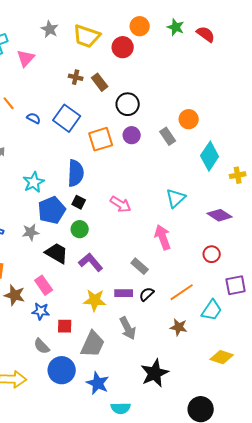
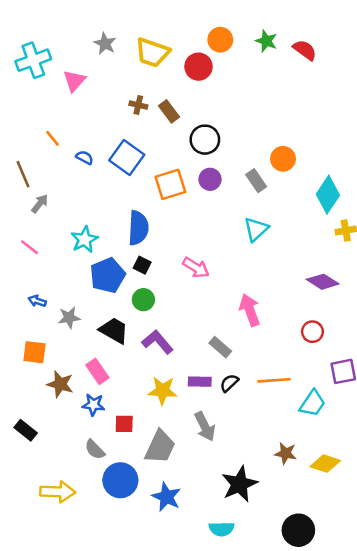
cyan diamond: (210, 156) -> (328, 195), moved
cyan triangle: (176, 198) -> (256, 229), moved
gray star: (31, 232) -> (69, 318), moved
orange line: (182, 292) -> (274, 380), turned 30
brown star: (179, 327) -> (286, 453), moved
cyan semicircle: (121, 408) -> (222, 529), moved

